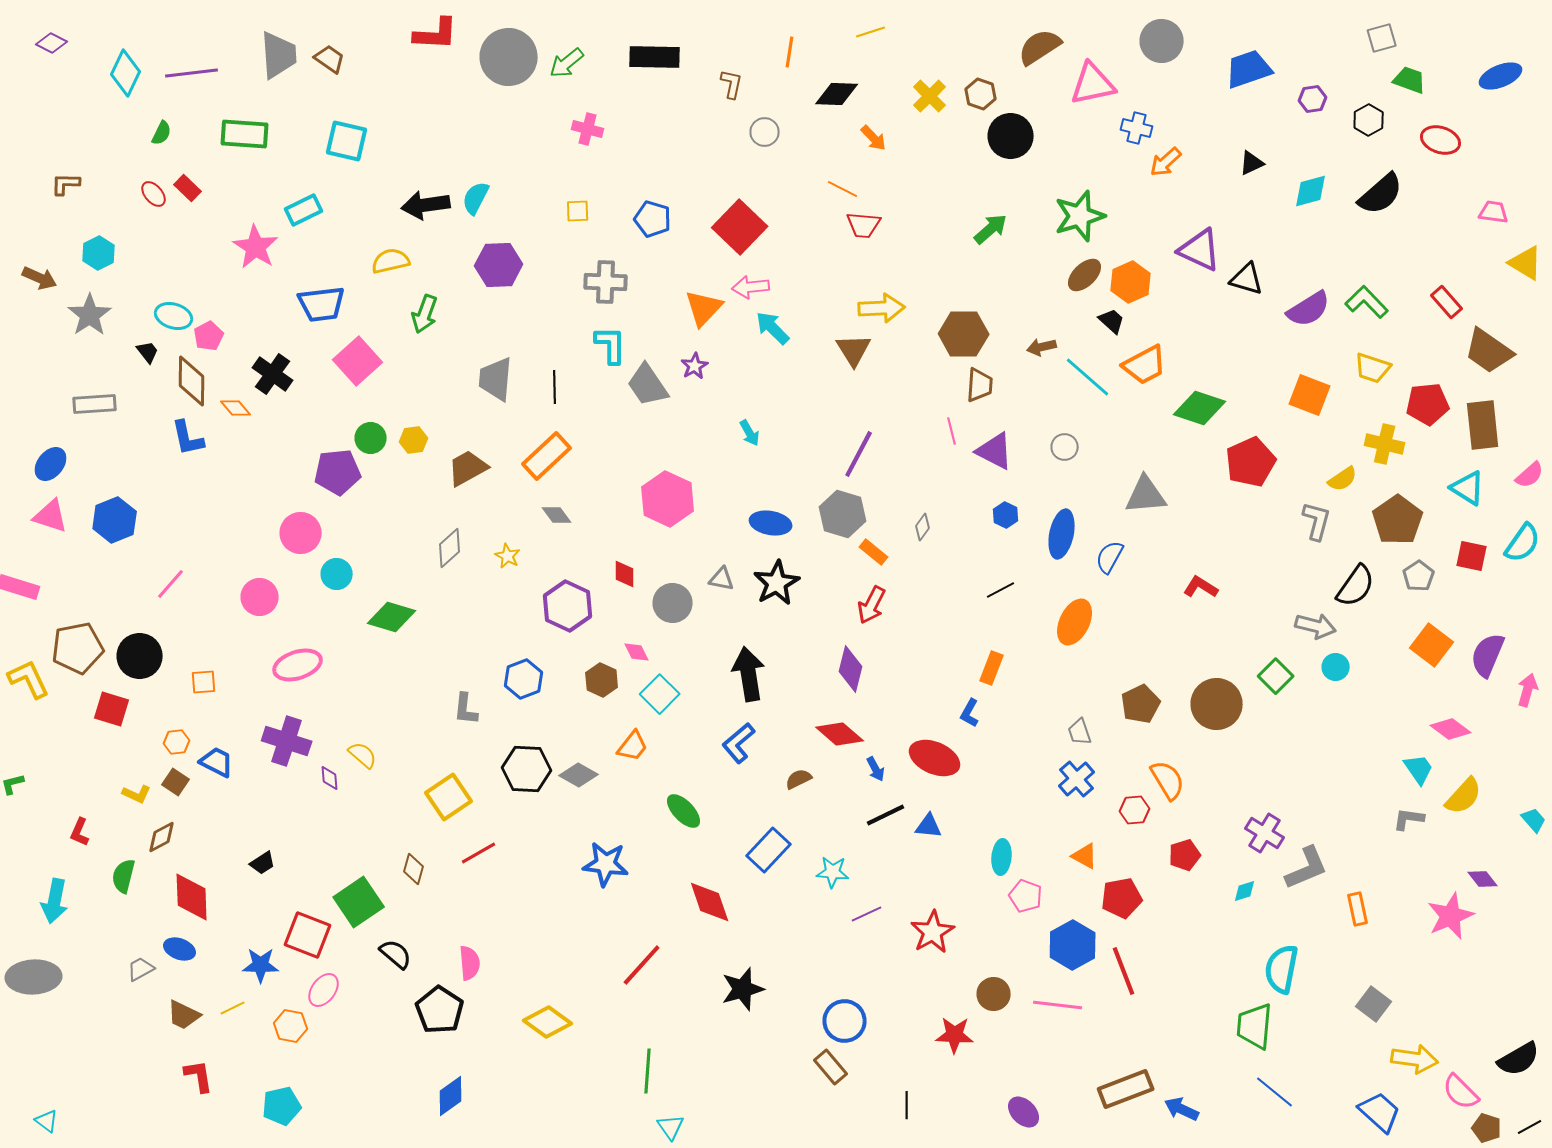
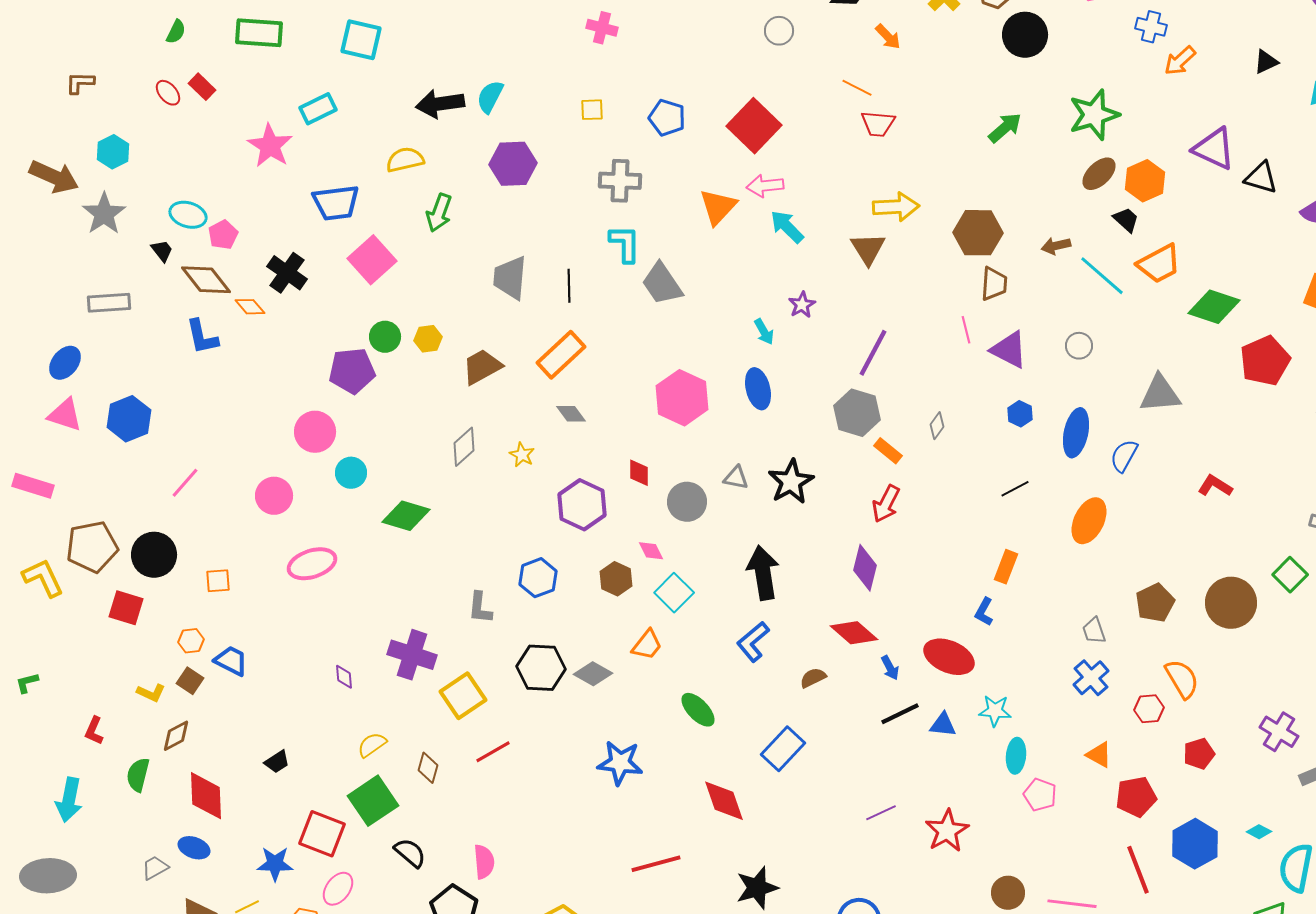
brown arrow: (40, 278) -> (54, 177), size x1.4
purple star: (695, 366) -> (802, 305), moved
brown diamond: (192, 381) -> (206, 280), turned -39
blue ellipse: (771, 523) -> (758, 389), moved, turned 66
purple cross: (287, 741) -> (412, 655), moved
yellow semicircle: (363, 755) -> (372, 745), moved, turned -76
cyan star: (833, 872) -> (995, 711), moved
cyan diamond: (1245, 891) -> (1259, 832), moved, turned 45
blue hexagon: (1073, 945) -> (1195, 844), moved
red line: (642, 965) -> (656, 864), turned 33

